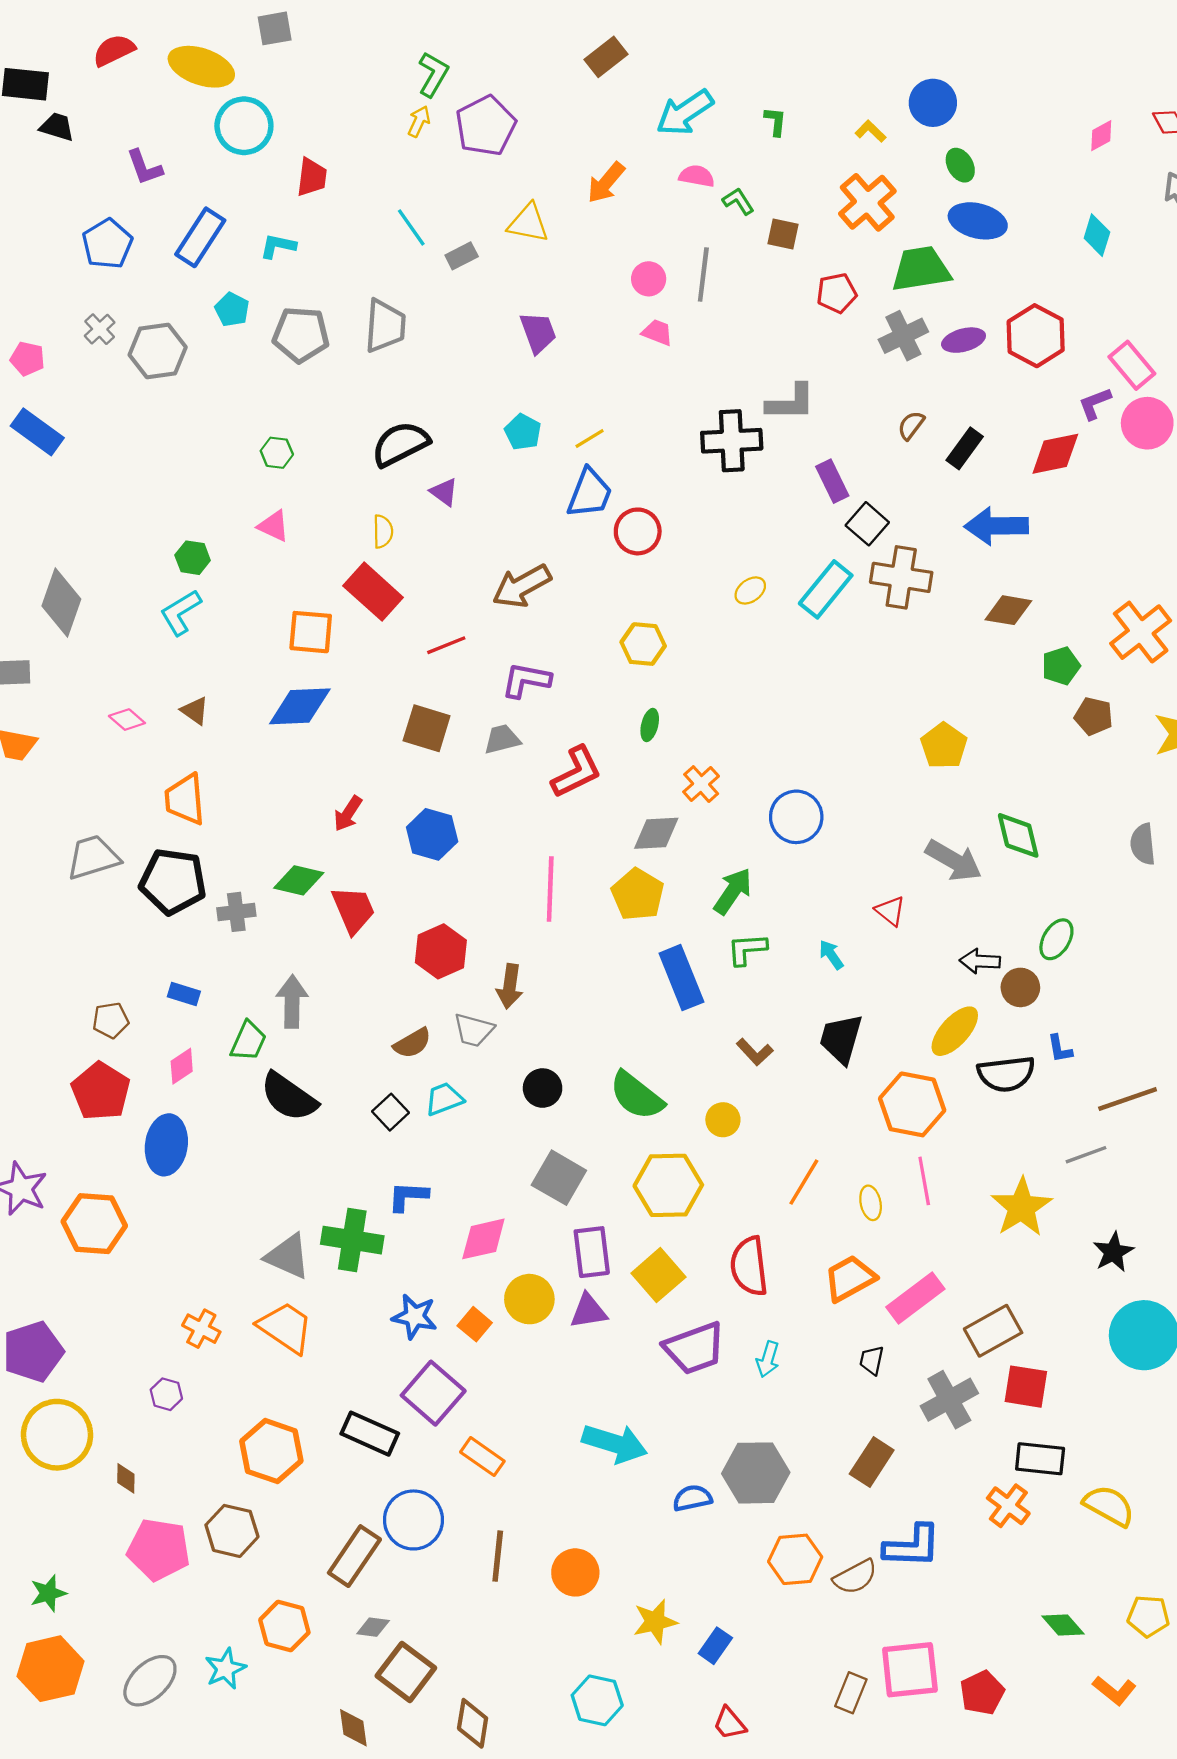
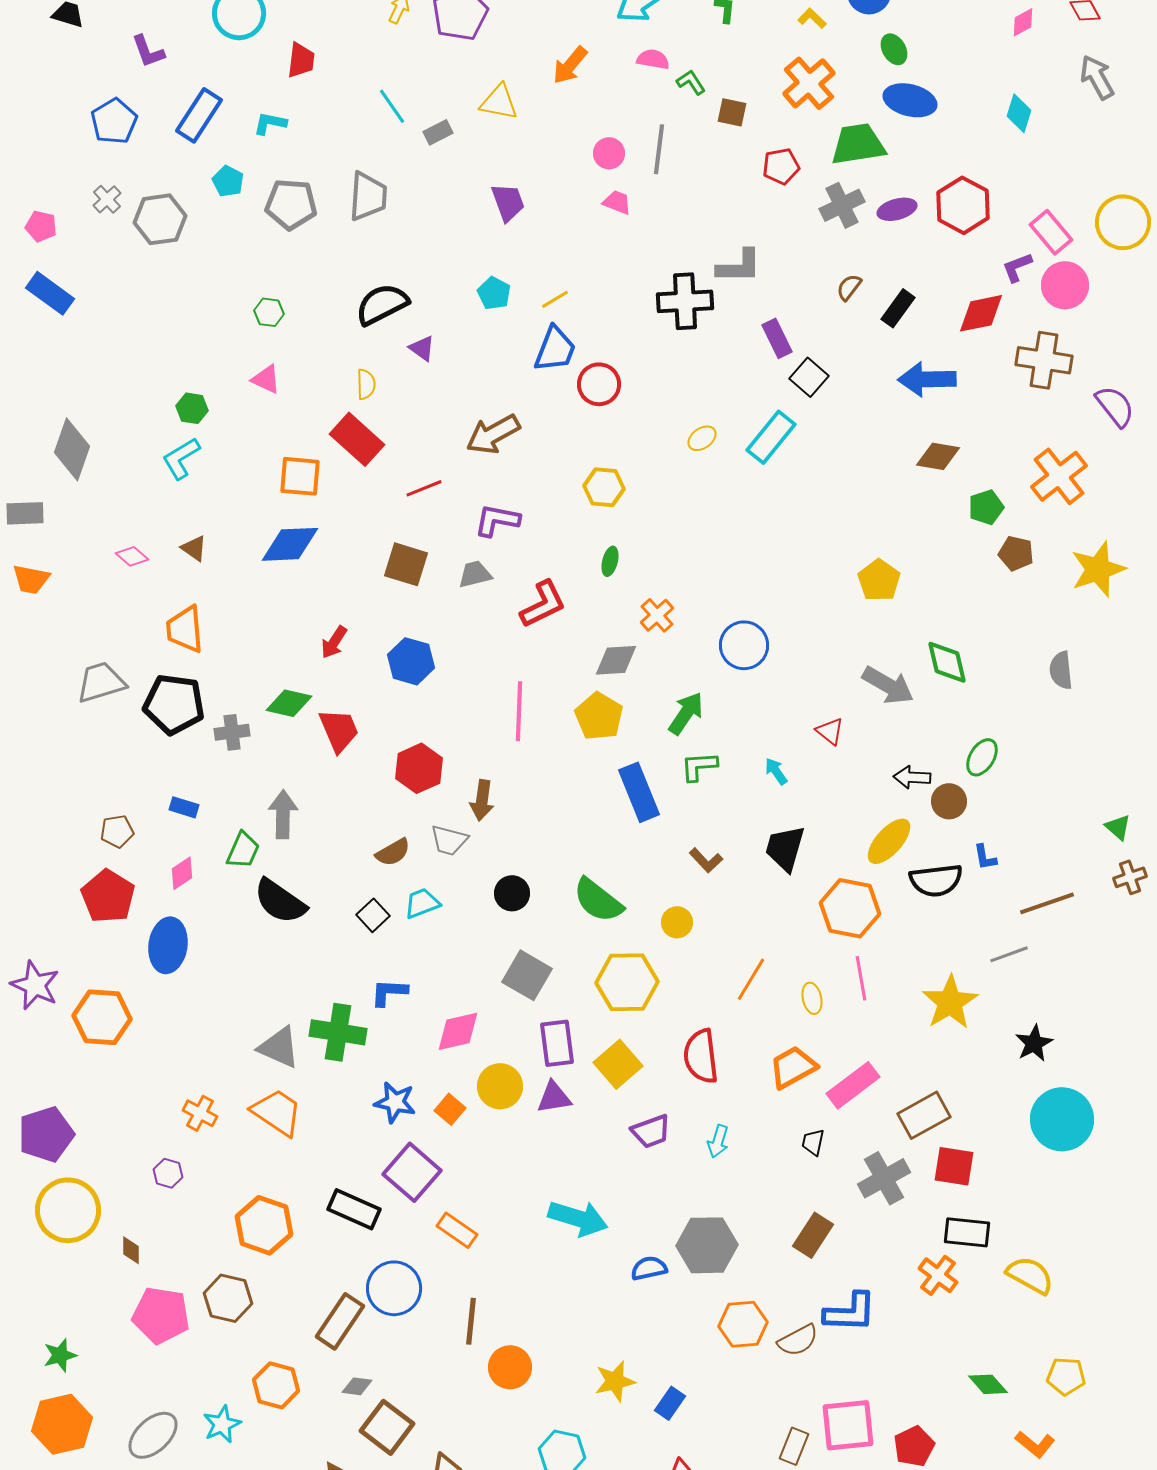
brown cross: (901, 577) -> (1044, 360), moved
purple trapezoid: (695, 1348) -> (651, 1131), size x0.7
orange circle: (575, 1572) -> (510, 1367), moved

